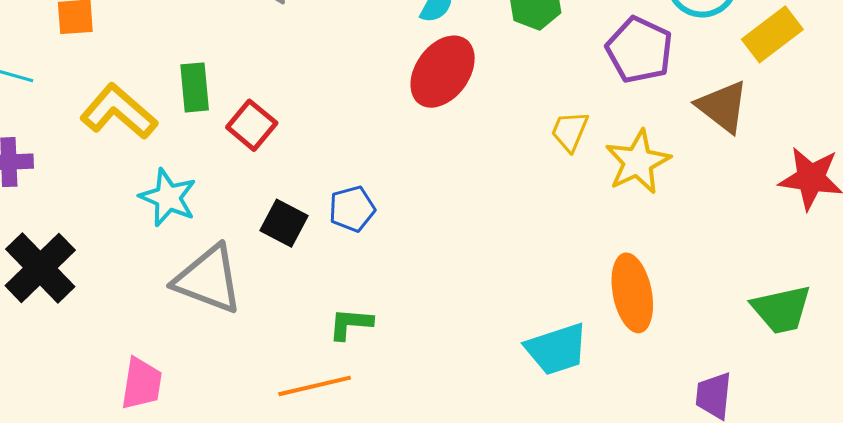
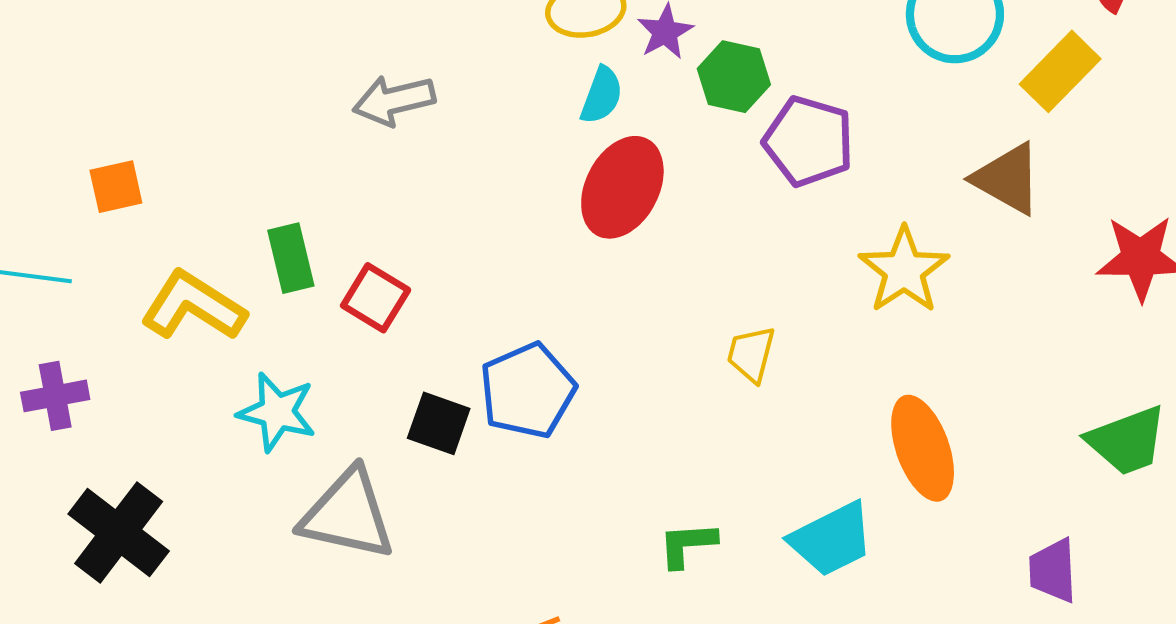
purple pentagon: (639, 50) -> (809, 141), moved
yellow trapezoid: (570, 131) -> (751, 354), moved
blue pentagon: (352, 209) -> (528, 391), size x1.5
green L-shape: (350, 324) -> (687, 544), moved

